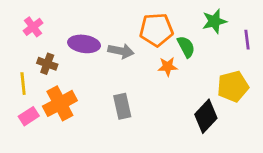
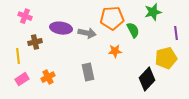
pink cross: (33, 27) -> (25, 16), turned -32
purple line: (247, 40) -> (176, 33), moved
brown cross: (47, 64) -> (35, 42), turned -32
orange star: (168, 67) -> (115, 51), moved
orange cross: (60, 103) -> (48, 77), moved, size x0.6

